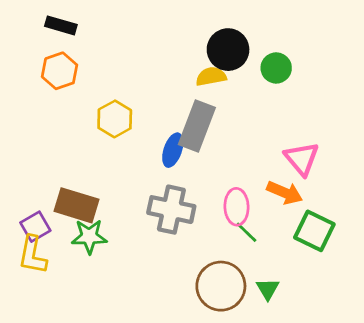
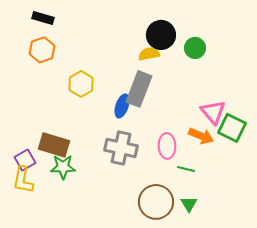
green square: (314, 231) -> (232, 128), moved
green line: (246, 232) -> (186, 169), moved, turned -30

